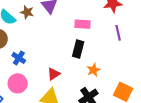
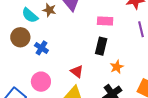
blue cross: (19, 58) -> (41, 48), moved
red triangle: (54, 74) -> (77, 72), turned -48

